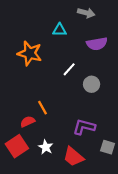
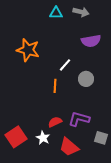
cyan triangle: (60, 30) -> (56, 13), moved
orange line: (42, 108) -> (55, 86), moved, turned 32
red semicircle: (28, 122) -> (55, 122), moved

